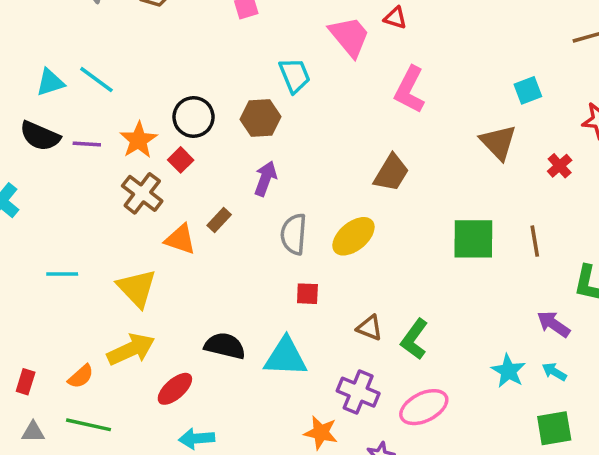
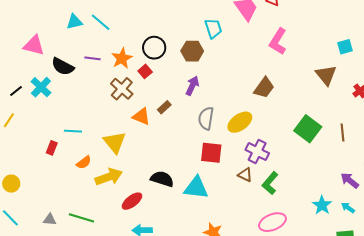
black semicircle: (40, 136) -> (63, 67), moved
green square: (473, 239) -> (308, 129), turned 32
red square: (307, 294) -> (211, 153), size x1.6
orange semicircle: (81, 376) -> (84, 162), moved
red rectangle: (26, 382) -> (52, 148), moved
purple cross: (358, 392) -> (257, 151), moved

